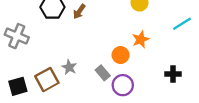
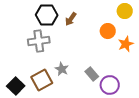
gray cross: (17, 36) -> (39, 41), moved, turned -30
orange circle: (121, 55) -> (108, 31), moved
black square: (18, 86) -> (16, 86), turned -30

